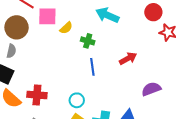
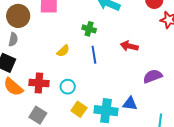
yellow semicircle: (66, 28) -> (63, 51), moved
red arrow: (128, 58) -> (129, 46), turned -138
cyan circle: (77, 100) -> (68, 87), moved

